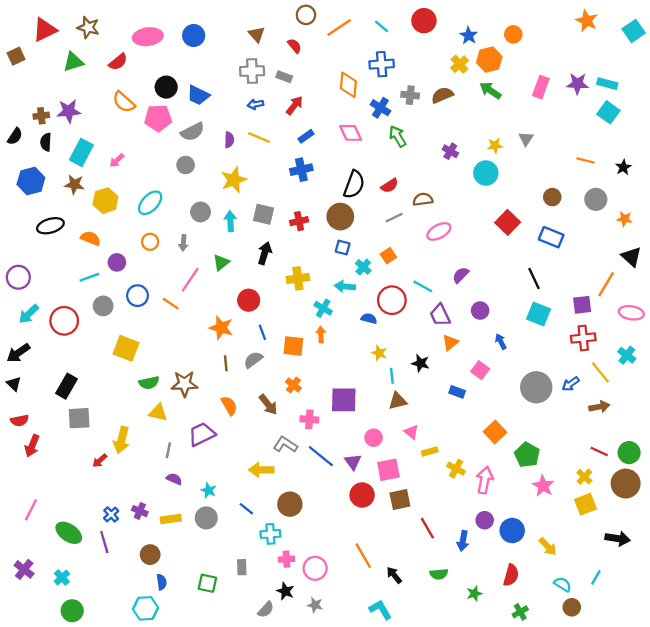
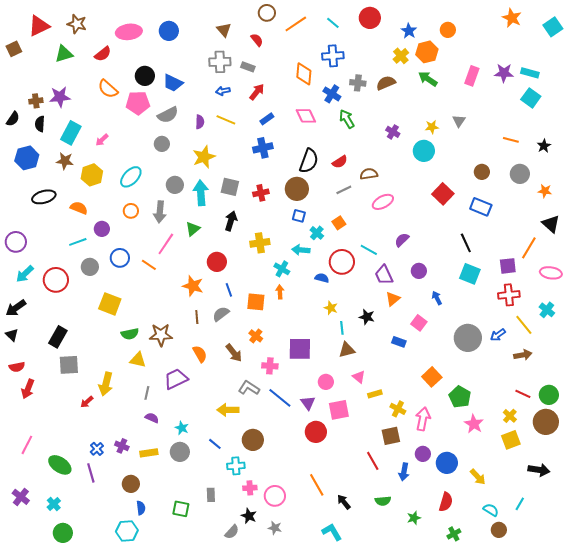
cyan arrow: (230, 221) -> (201, 193), size x1.4
gray arrow: (183, 243) -> (160, 212), size x1.5
brown square: (400, 500) -> (391, 436), moved

